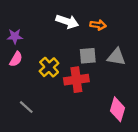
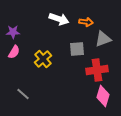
gray triangle: (116, 57) -> (103, 39), moved, turned -30
red cross: (76, 80) -> (97, 70), moved

